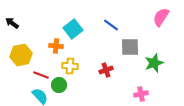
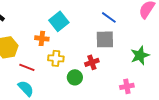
blue line: (111, 25) -> (109, 17), moved
gray square: (130, 47) -> (105, 39), moved
green circle: (59, 85) -> (75, 77), moved

